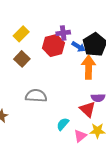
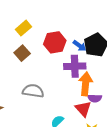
purple cross: (63, 33) -> (75, 66), moved, size x1.5
orange arrow: (89, 67) -> (86, 84), moved

